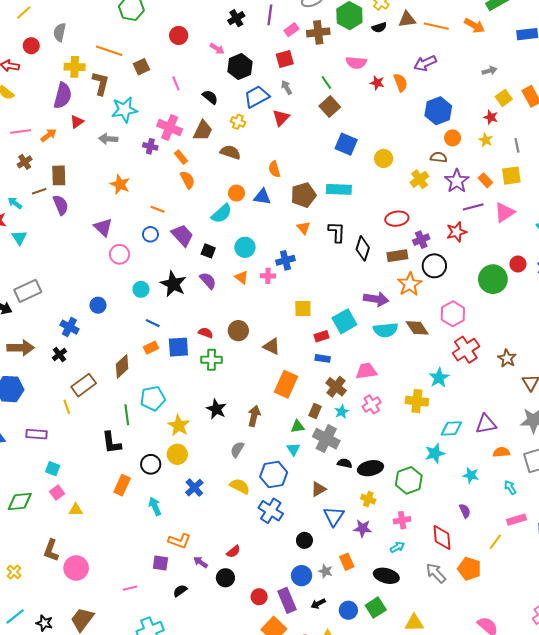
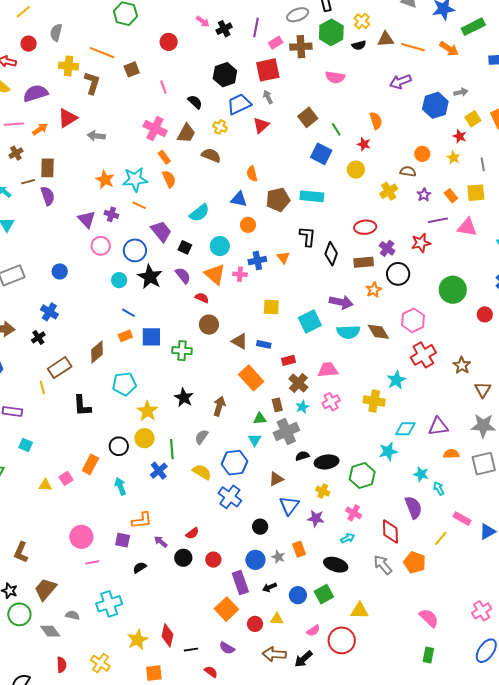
pink arrow: (217, 49) -> (203, 22), moved
red square: (285, 59) -> (268, 70), size x1.4
green line: (326, 82) -> (336, 129), moved
red star: (377, 83) -> (364, 144), moved
orange semicircle: (401, 83) -> (376, 121), moved
purple semicircle: (63, 96) -> (36, 93), moved, turned -125
cyan star: (124, 110) -> (135, 179), moved
blue hexagon: (438, 111) -> (435, 105), moved
red triangle: (77, 122) -> (68, 118), size x1.5
purple cross: (150, 146) -> (111, 214), moved
purple star: (457, 181) -> (424, 195), size x0.6
orange circle: (236, 193) -> (248, 225), moved
pink triangle: (504, 212) -> (467, 227), turned 40
orange triangle: (303, 228) -> (283, 257), moved
blue circle: (150, 234) -> (135, 250), moved, size x1.5
purple cross: (421, 240) -> (387, 248), turned -35
red circle: (518, 264) -> (485, 314), moved
orange triangle: (242, 277) -> (215, 274), size x1.6
orange star: (410, 284) -> (374, 290), size x0.7
blue circle: (98, 305) -> (60, 271), moved
red semicircle: (206, 333) -> (202, 298), moved
red rectangle: (322, 336) -> (288, 360), moved
blue rectangle: (323, 358) -> (264, 344), moved
orange rectangle: (286, 384) -> (251, 378), turned -70
brown rectangle: (315, 411) -> (277, 405), turned -40
green line: (127, 415) -> (172, 449), moved
gray cross: (326, 439) -> (286, 432), turned 35
black L-shape: (112, 443) -> (82, 406), moved
black semicircle: (345, 463) -> (302, 456), turned -32
cyan arrow: (510, 487) -> (439, 488), moved
pink square: (57, 493) -> (66, 478), moved
purple semicircle: (465, 511) -> (413, 507), size x1.6
pink cross: (402, 520) -> (354, 513), turned 35
pink rectangle: (516, 520) -> (462, 519), turned 42
orange L-shape: (179, 541) -> (142, 520), turned -30
brown L-shape: (51, 550) -> (21, 552), moved
pink circle: (76, 568) -> (81, 537), moved
red circle: (259, 597) -> (213, 560), moved

